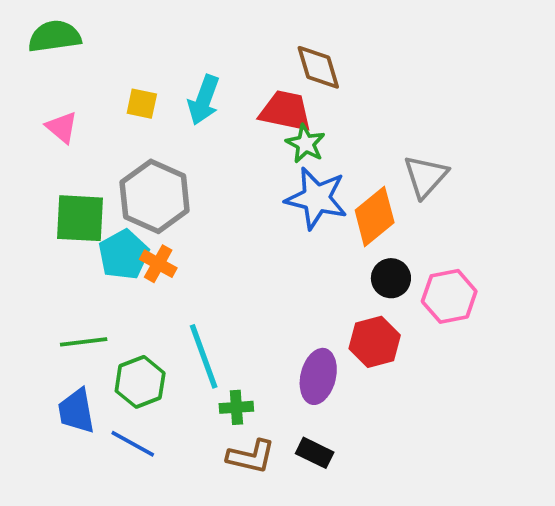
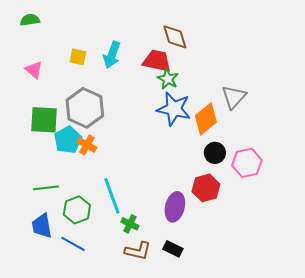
green semicircle: (55, 36) -> (30, 20), size x0.7
green cross: (236, 407) -> (130, 224), turned 30

